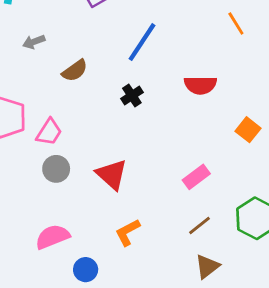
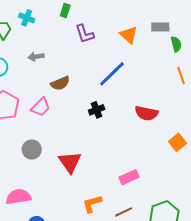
orange square: (248, 130) -> (177, 142), moved
pink trapezoid: (49, 132) -> (41, 107), moved
orange L-shape: (128, 232) -> (92, 204), moved

